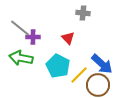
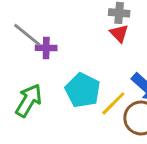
red triangle: (68, 38) -> (119, 33), moved
green arrow: (21, 58) -> (29, 100), moved, turned 110

